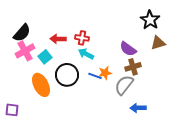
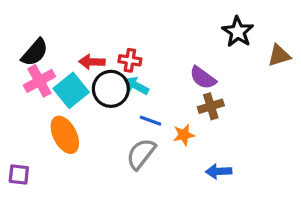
brown triangle: (158, 43) -> (279, 56), moved
cyan square: (45, 57) -> (71, 90), size x1.5
orange star: (105, 73) -> (184, 135), moved
black circle: (67, 75) -> (111, 89), moved
gray semicircle: (124, 85) -> (141, 154), moved

